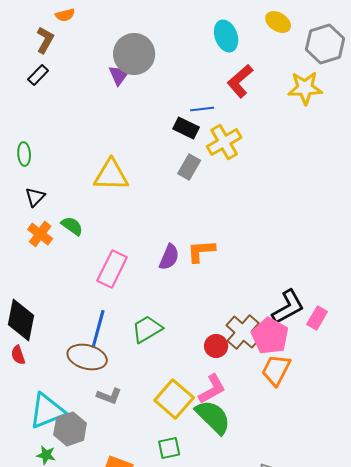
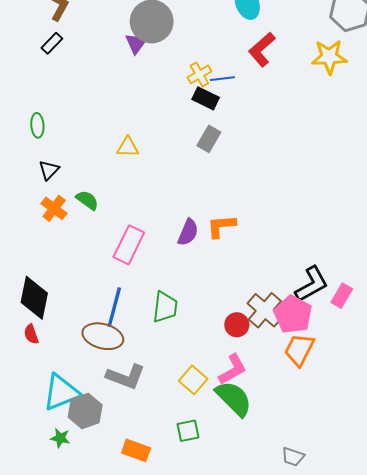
yellow cross: (224, 142) -> (199, 74), moved, size x0.7
yellow triangle: (111, 175) -> (128, 147), size x0.6
green trapezoid: (147, 329) -> (165, 307), turned 128
gray L-shape: (109, 396) -> (126, 377), size x1.5
yellow square: (174, 399) -> (193, 380), size x0.7

